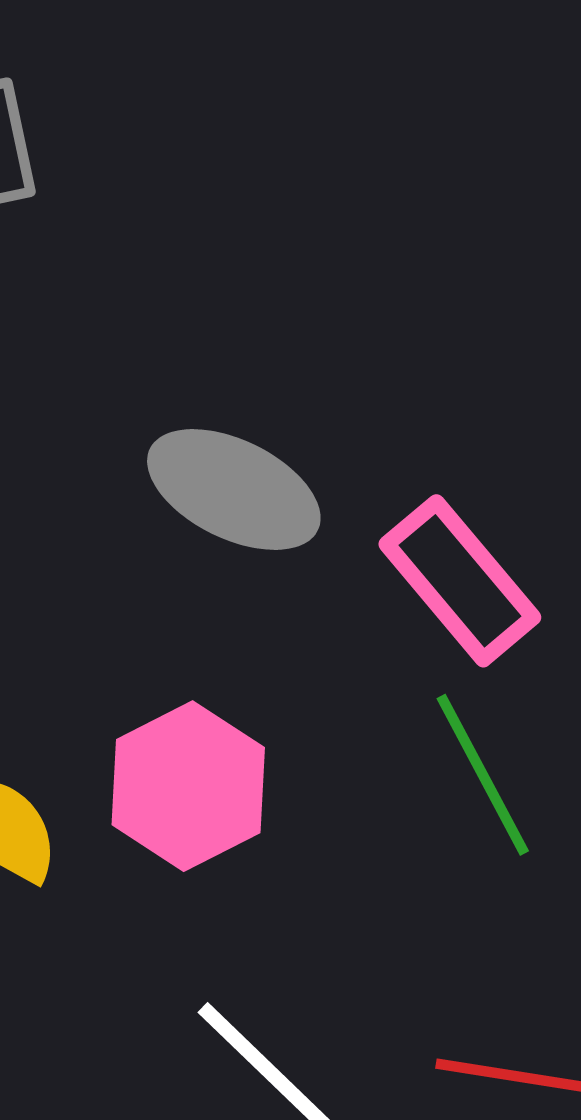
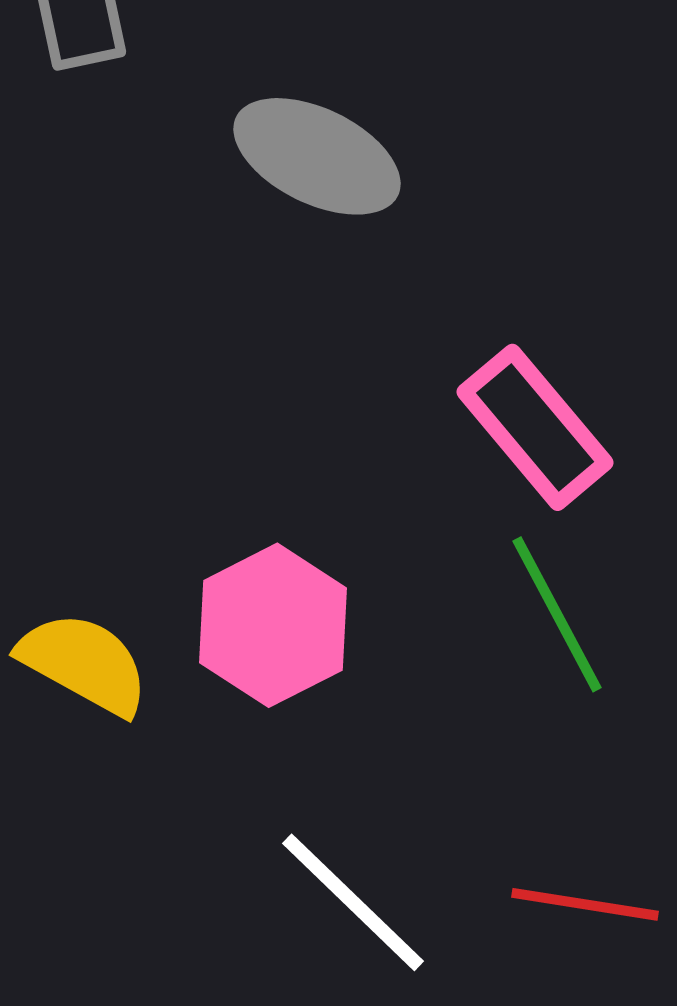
gray ellipse: (234, 490) -> (317, 156), moved

